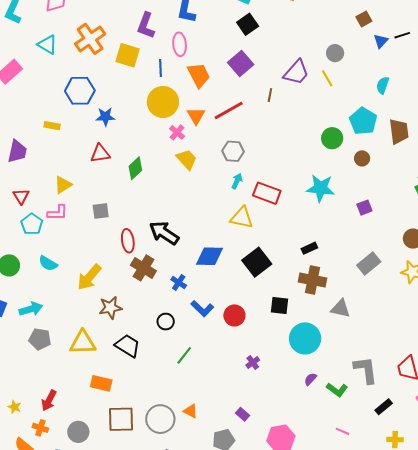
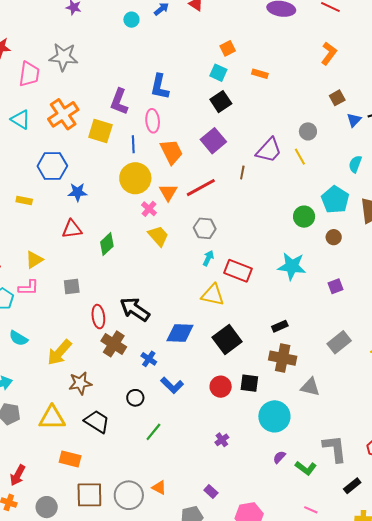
red circle: (234, 315) -> (221, 387), moved

